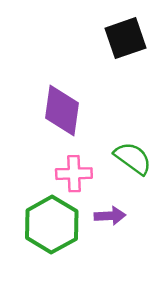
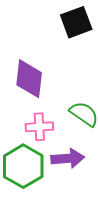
purple arrow: (110, 216) -> (68, 158), size x1.4

